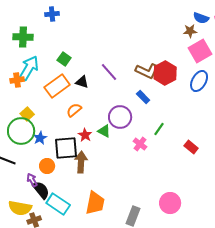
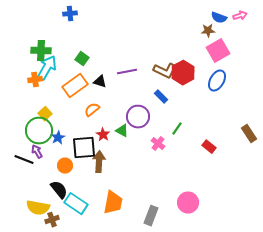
green cross: (23, 37) -> (41, 51), moved
purple line: (109, 72) -> (127, 72), turned -60
purple arrow: (32, 180) -> (37, 152), moved

